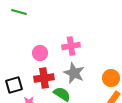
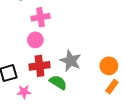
pink cross: (71, 46) -> (41, 17), moved

